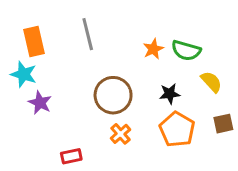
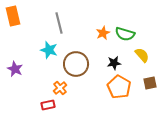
orange rectangle: (34, 42) -> (13, 16), moved
cyan star: (24, 74) -> (49, 50), moved
purple star: (40, 103) -> (15, 69), moved
orange cross: (120, 134) -> (60, 88), moved

